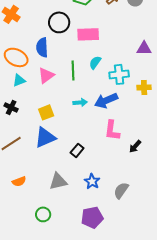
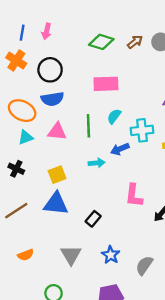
black circle: (59, 22) -> (50, 70), moved
blue semicircle: (42, 47) -> (52, 99), turned -96
pink triangle: (46, 75) -> (57, 132), turned 42
blue arrow: (106, 100) -> (120, 149), moved, size x0.7
blue triangle: (45, 137) -> (56, 204), turned 30
gray triangle: (58, 181) -> (71, 255), turned -48

